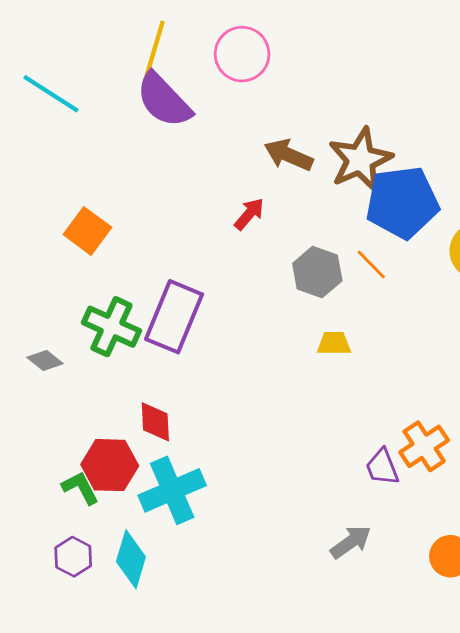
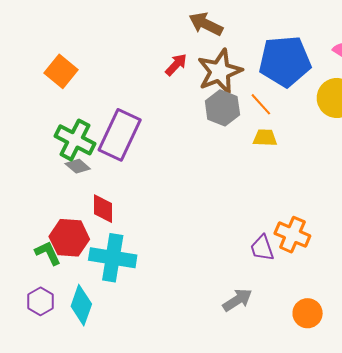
brown star: (360, 160) -> (220, 71), moved
yellow trapezoid: (334, 343) -> (265, 138), moved
gray diamond: (45, 360) -> (78, 166), moved
orange cross: (424, 446) -> (292, 235), turned -36
cyan cross: (172, 490) -> (113, 258), turned 30

